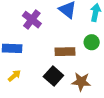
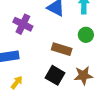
brown rectangle: (65, 52) -> (62, 49), turned 30

